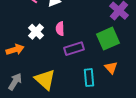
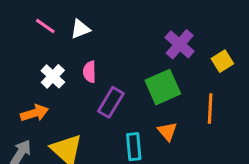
purple rectangle: (74, 49) -> (111, 102), turned -42
orange arrow: (15, 50) -> (34, 113), moved

